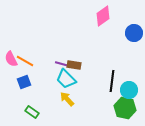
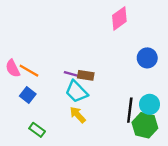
blue circle: (134, 33) -> (147, 58), moved
black line: (112, 81) -> (130, 110), moved
blue square: (24, 82) -> (28, 95), turned -32

